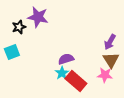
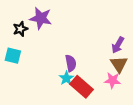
cyan square: (12, 52) -> (13, 56), turned 35
purple semicircle: (66, 59) -> (71, 63), turned 98

